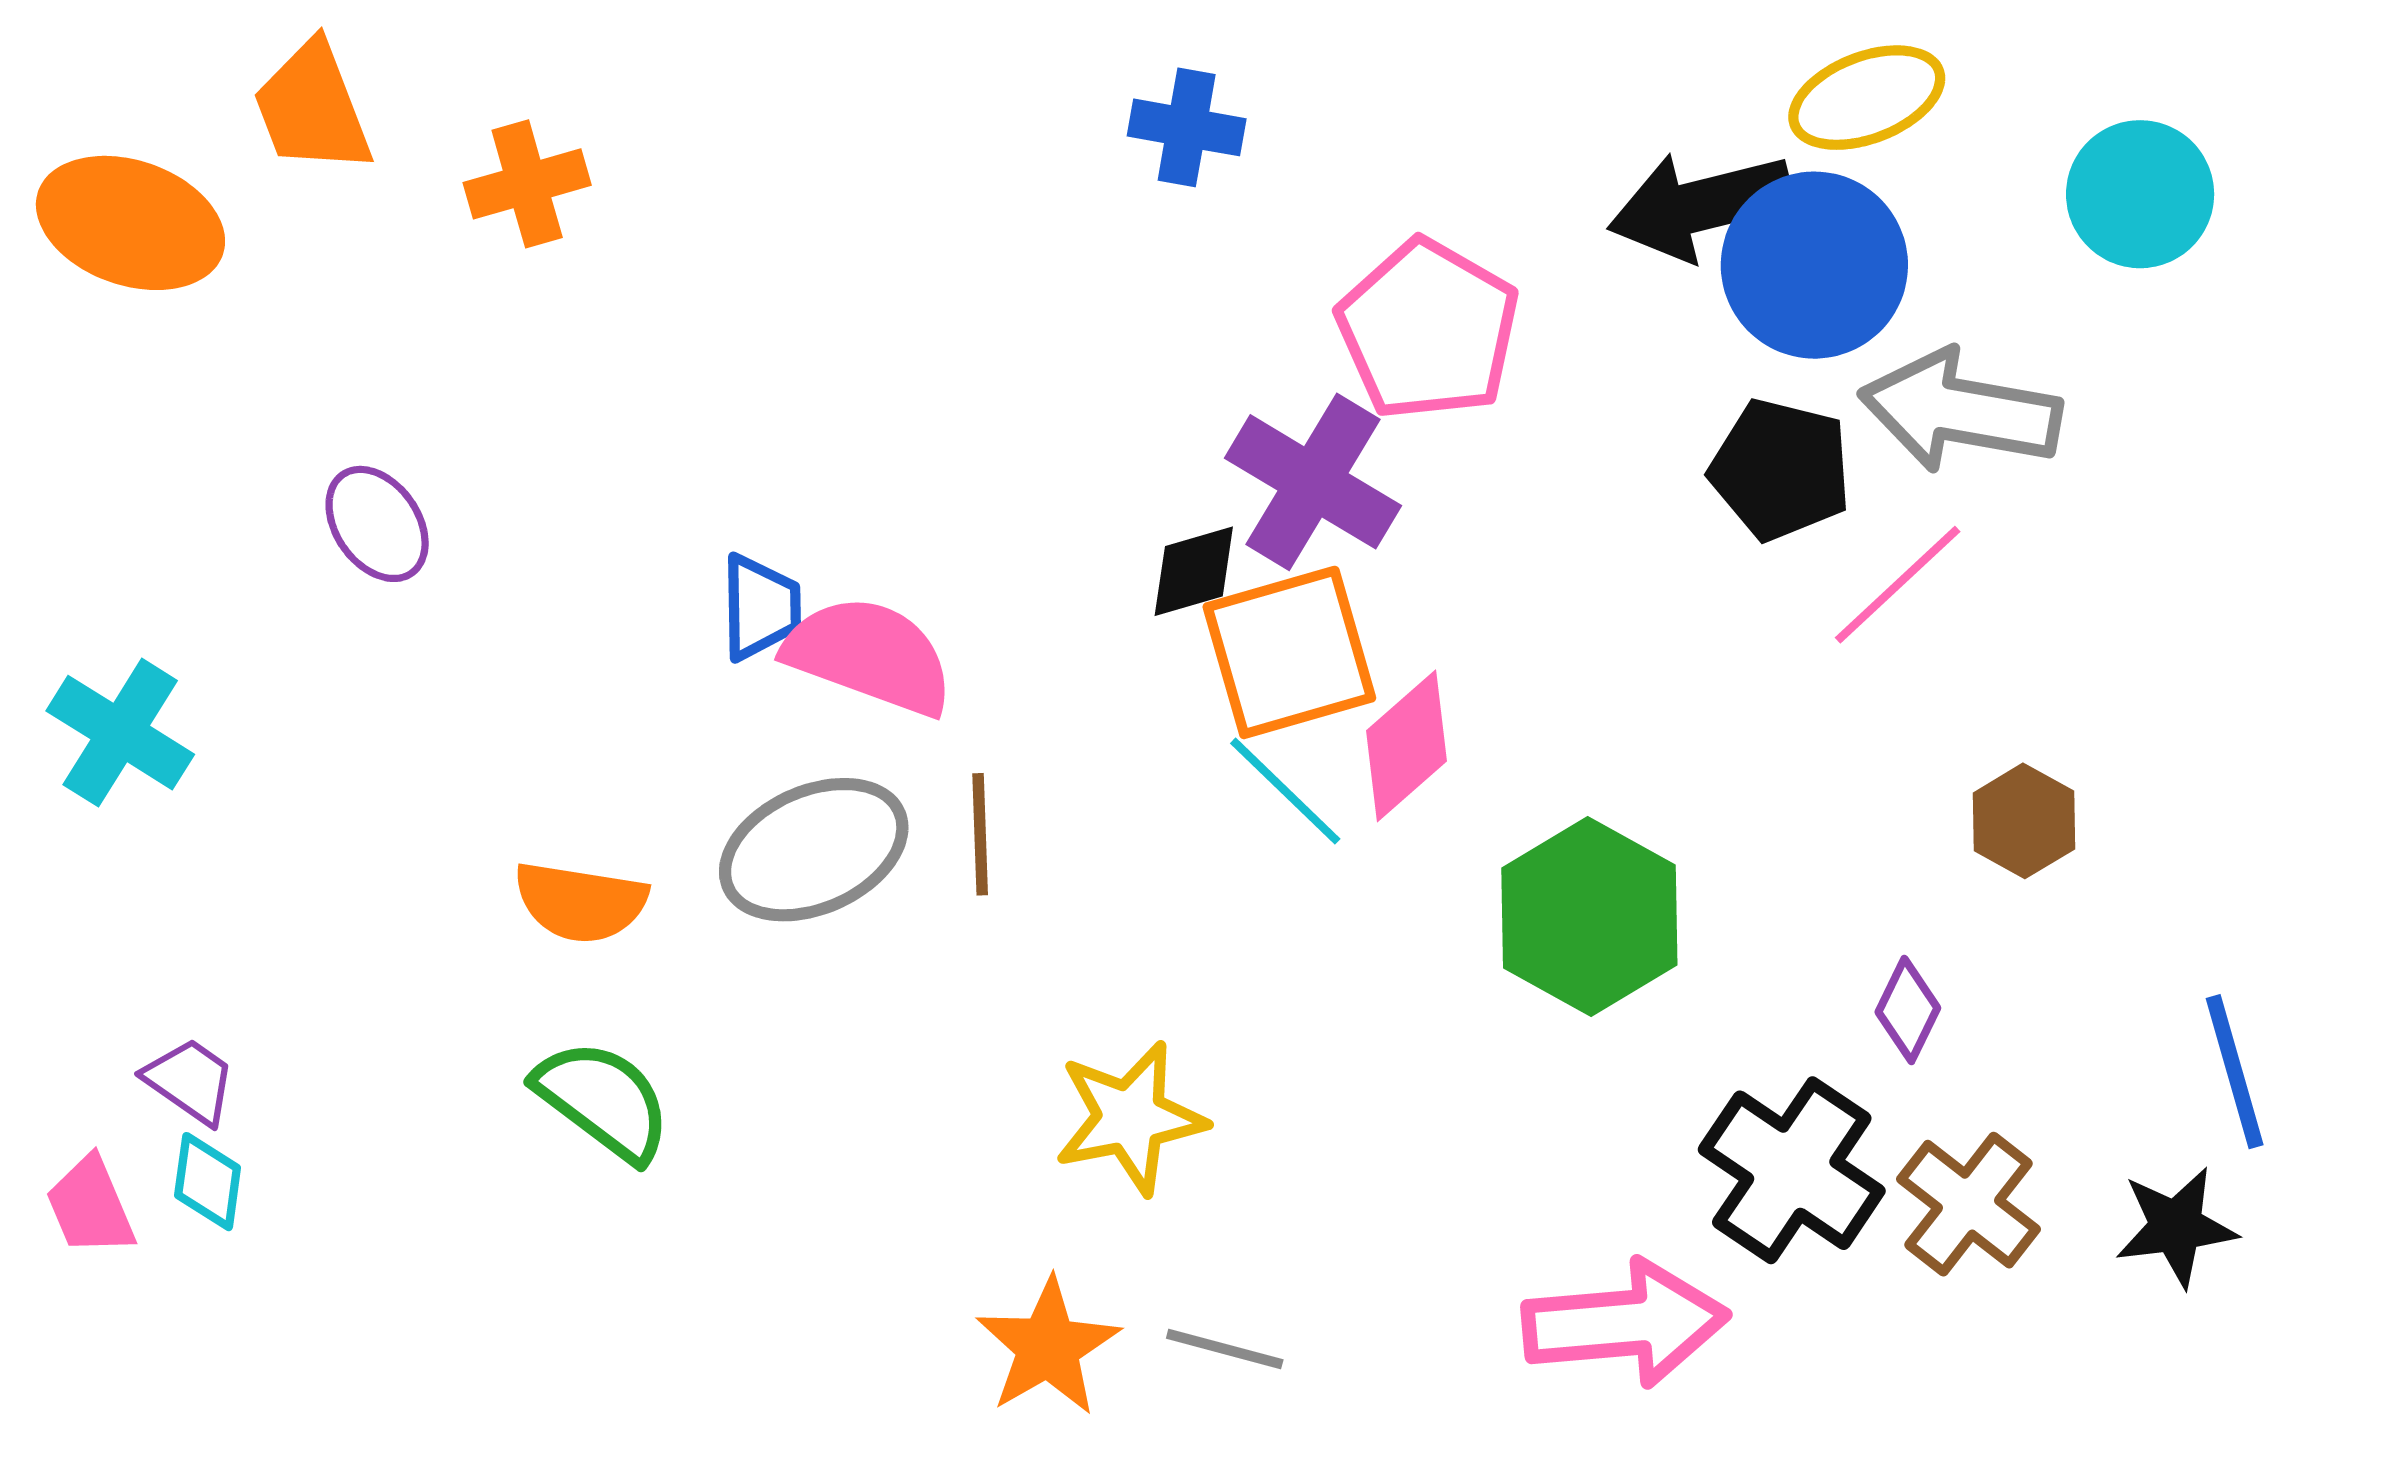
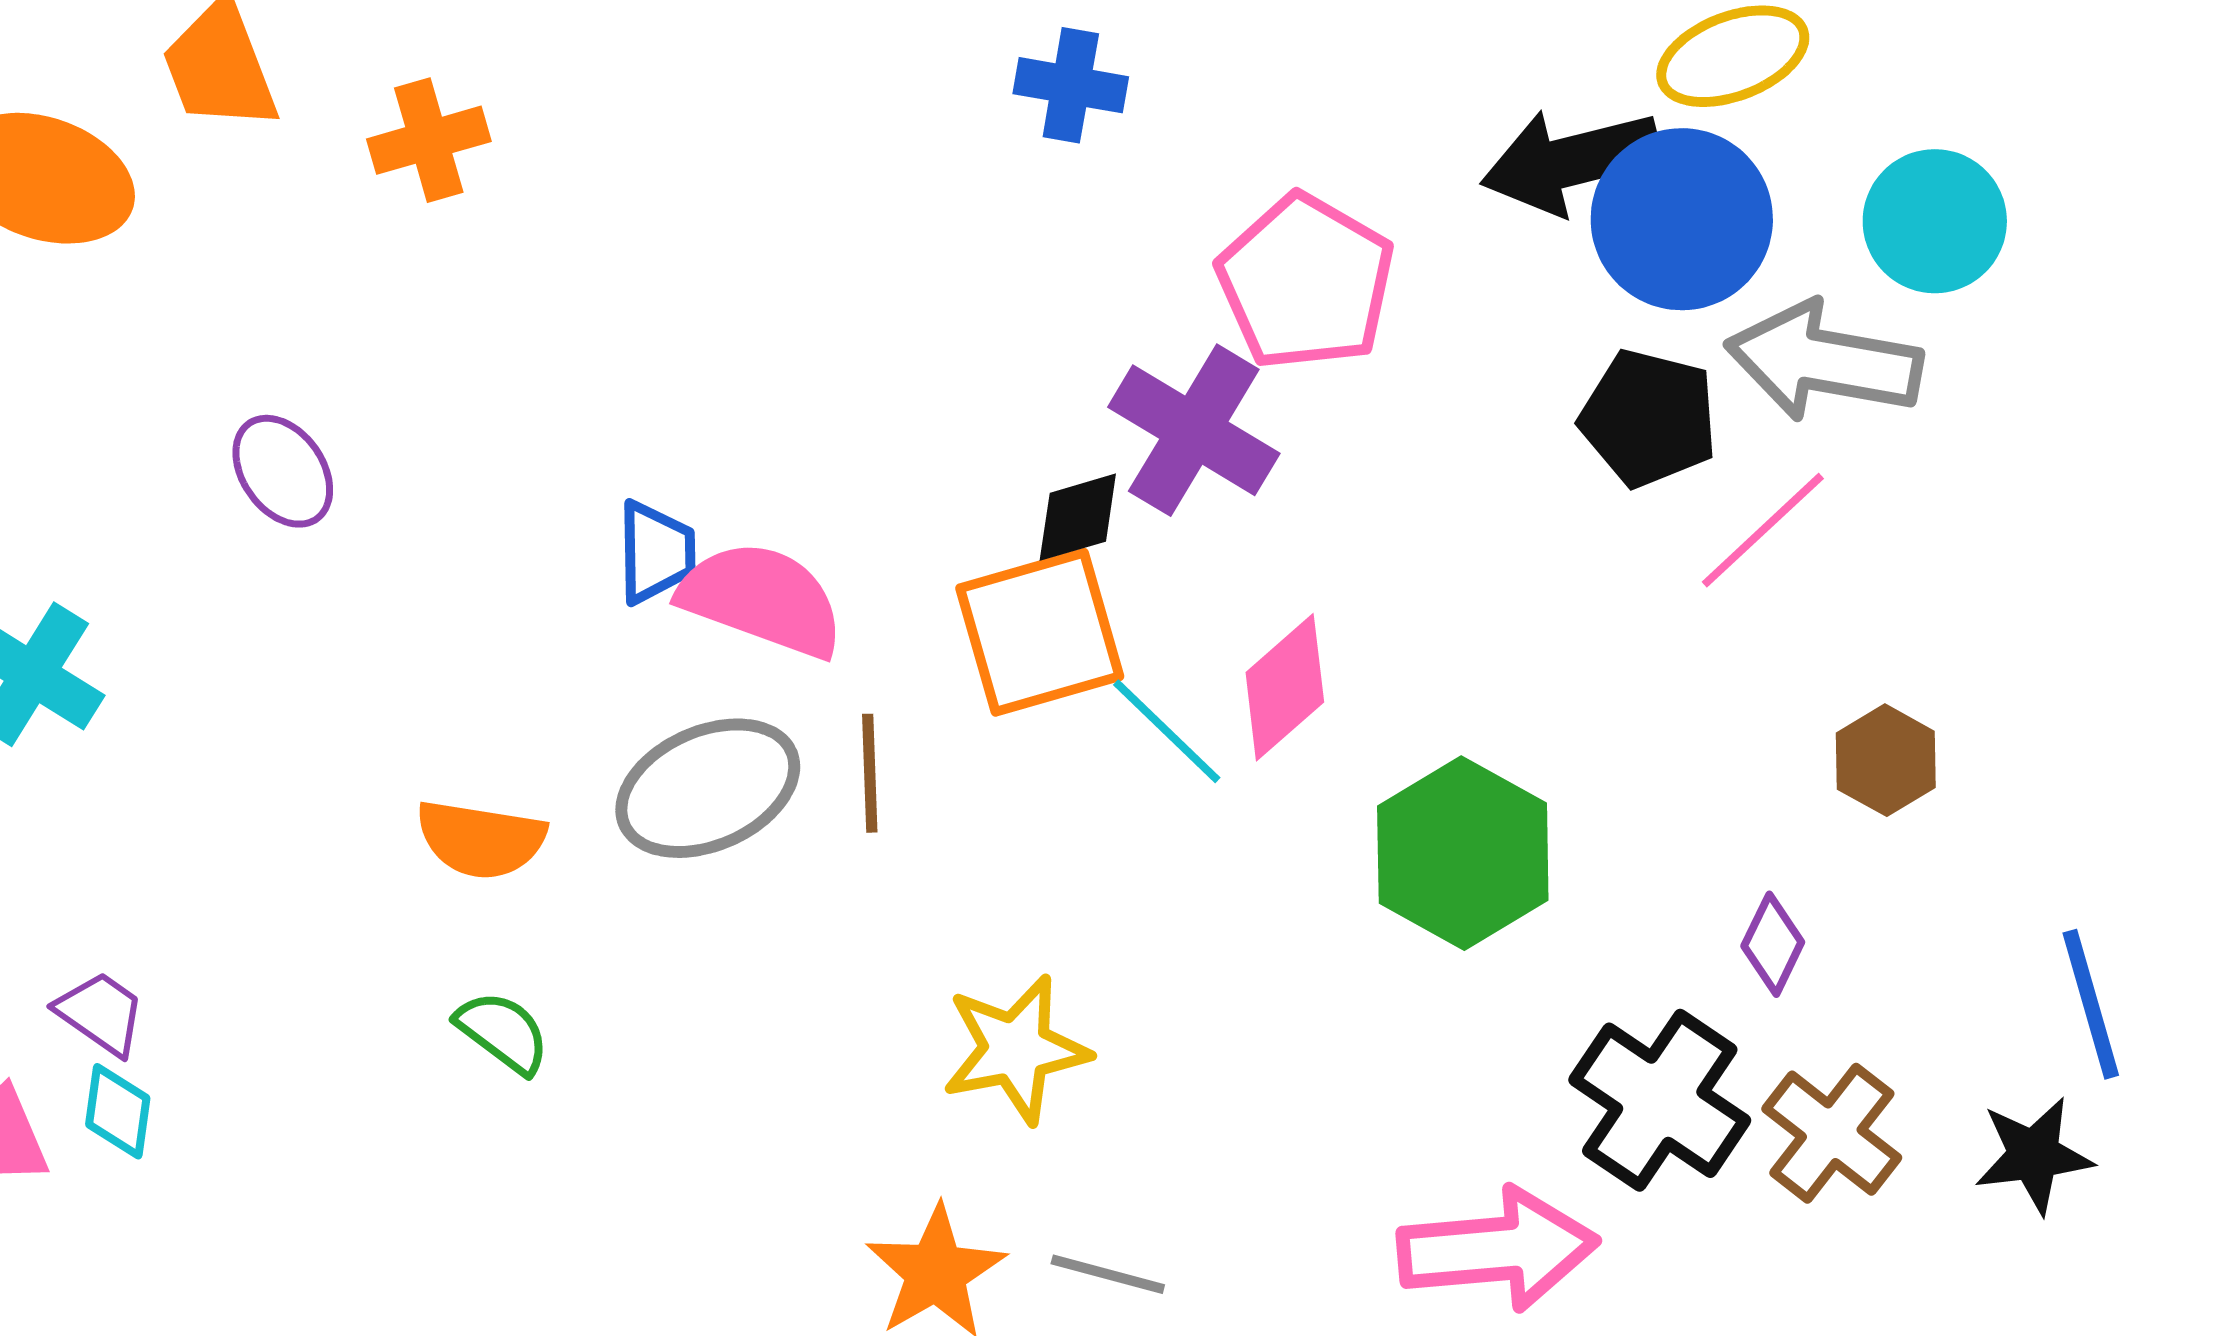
cyan circle: (2140, 194) -> (1935, 221), moved
orange square: (1289, 652) -> (1040, 632), moved
green semicircle: (603, 1100) -> (503, 1032), size x0.7

